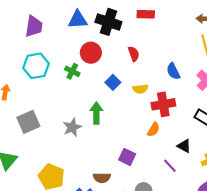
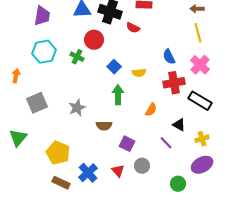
red semicircle: (134, 54) -> (133, 28), moved, turned 136
red cross: (163, 104) -> (174, 83), moved
green arrow: (96, 113) -> (118, 95), moved
purple square: (127, 157) -> (127, 144), moved
brown semicircle: (102, 178) -> (104, 126), moved

